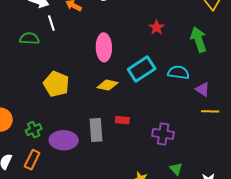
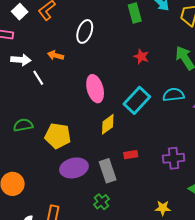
green semicircle: (29, 38) -> (23, 125), moved
yellow diamond: (107, 85) -> (108, 124), turned -35
green cross: (34, 130) -> (101, 202), moved
purple ellipse: (64, 140) -> (74, 168), moved

